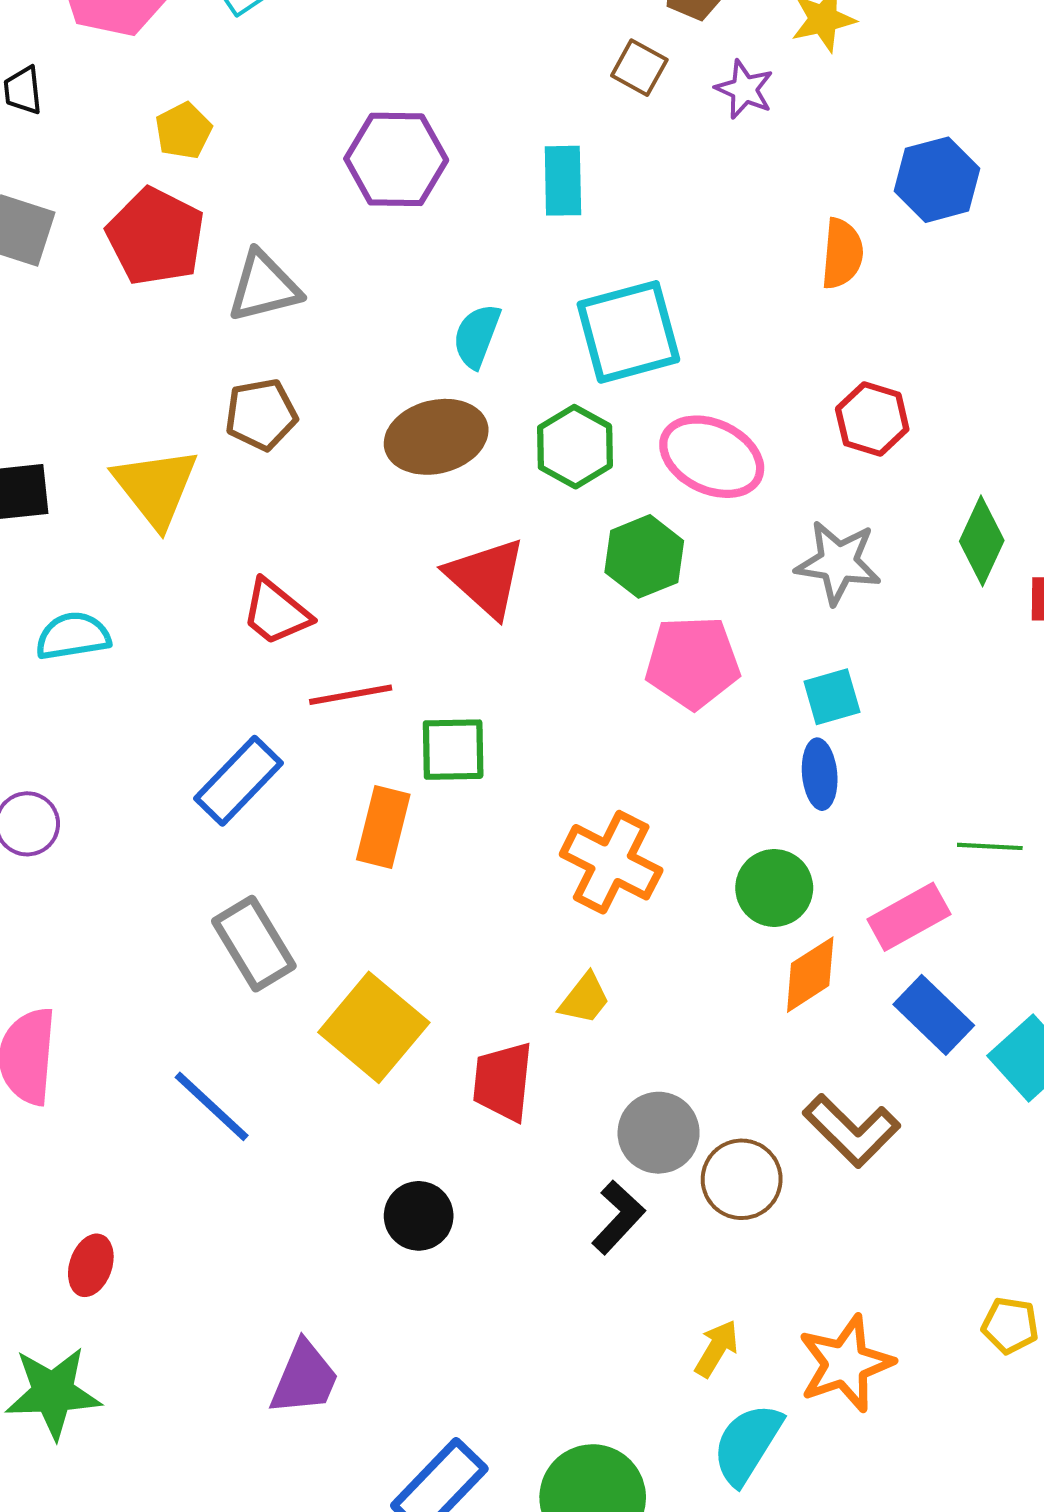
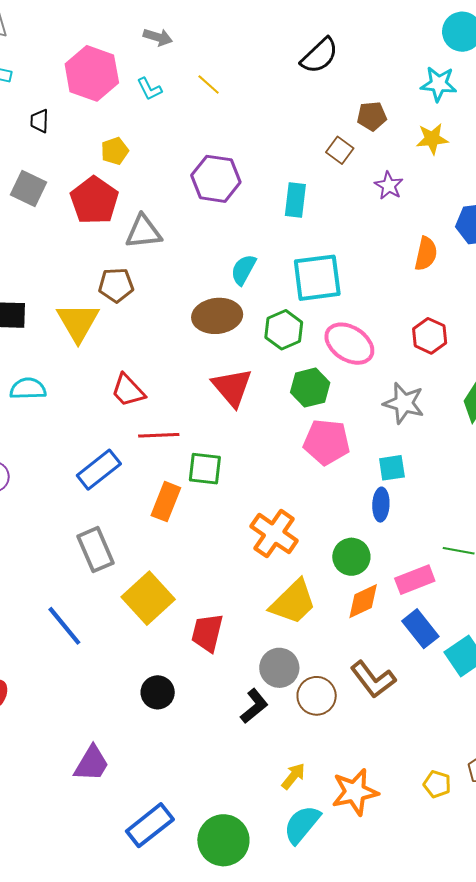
purple star: (744, 89) -> (389, 186), moved
brown pentagon: (261, 414) -> (116, 285), moved
yellow trapezoid: (585, 999) -> (293, 602), moved, size x1.8

